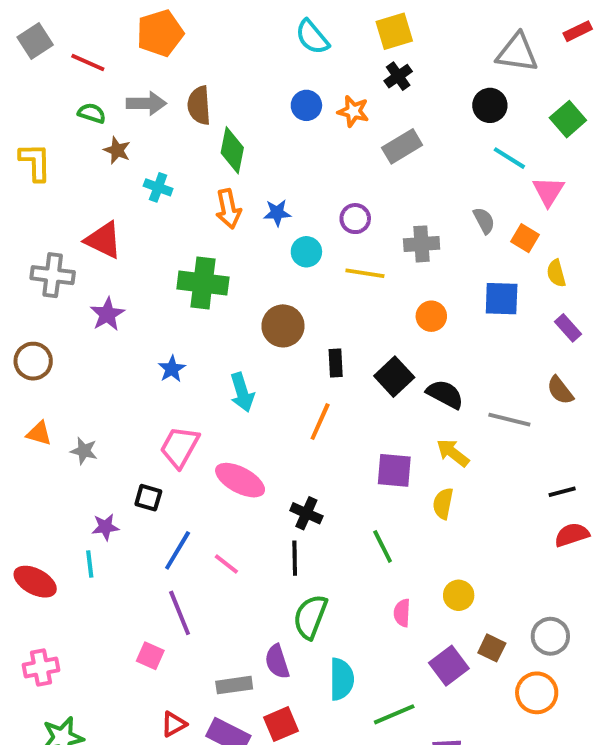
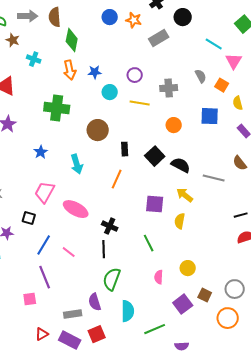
black circle: (490, 105) -> (183, 17), moved
pink square: (150, 656) -> (30, 299), turned -32

